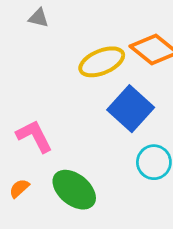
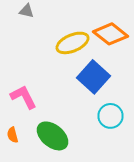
orange semicircle: (19, 188) -> (12, 135), turned -63

